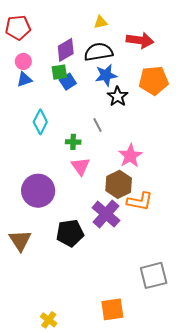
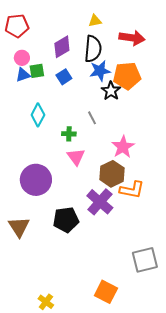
black semicircle: (99, 52) -> (93, 49), turned 104
green square: (59, 72) -> (37, 71), moved
orange pentagon: (154, 81) -> (127, 76), moved
orange square: (112, 309) -> (106, 292), turned 35

